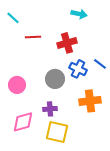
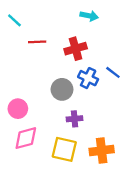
pink circle: (17, 85) -> (18, 109), moved
orange cross: (90, 101) -> (102, 150), moved
purple cross: (50, 109) -> (74, 119), moved

